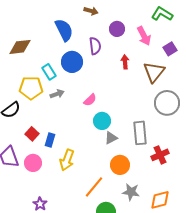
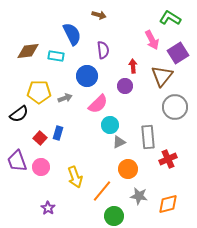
purple circle: (117, 29) -> (125, 86), moved
purple square: (170, 49) -> (178, 53), size x1.5
blue circle: (72, 62) -> (87, 76), moved
cyan rectangle: (49, 72) -> (56, 56), moved, turned -49
pink semicircle: (90, 100) -> (98, 104), size x1.5
blue rectangle: (50, 140) -> (58, 133), moved
yellow arrow: (67, 160) -> (75, 177), moved, turned -40

